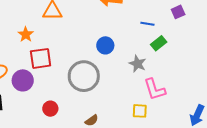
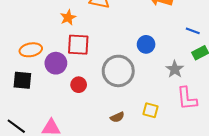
red circle: (50, 109) -> (79, 85), moved
yellow square: (140, 111) -> (150, 110), moved

